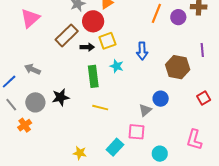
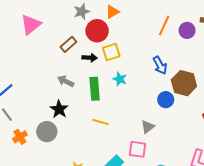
brown rectangle: (67, 35) -> (68, 44), size x0.7
blue arrow: (142, 51) -> (160, 65), moved, turned -30
gray arrow: (32, 69) -> (66, 81), moved
black star: (61, 97) -> (59, 109), turned -30
blue circle: (161, 99) -> (166, 100), moved
gray circle: (35, 102) -> (47, 132), moved

